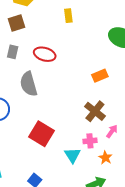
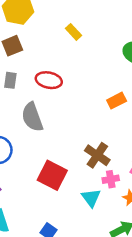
yellow rectangle: (68, 16) -> (73, 32), turned -32
brown cross: (95, 111) -> (97, 155), moved

